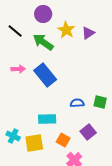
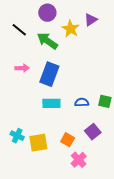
purple triangle: (88, 33) -> (91, 20), moved
blue rectangle: (45, 75) -> (49, 74), turned 60
cyan rectangle: (47, 119) -> (51, 103), moved

